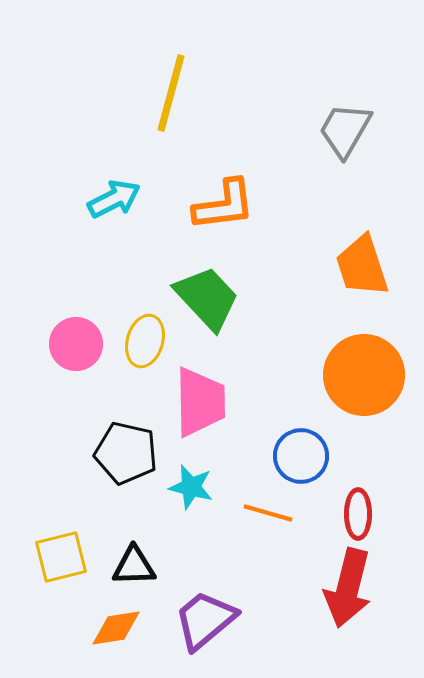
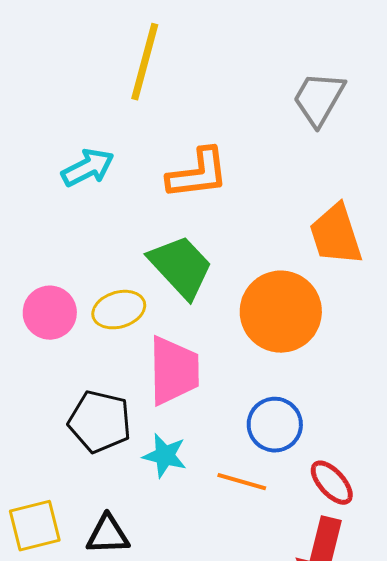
yellow ellipse: (145, 341) -> (119, 310), turned 57
orange circle: (364, 375) -> (281, 312), moved
red ellipse: (358, 514) -> (332, 483), turned -42

